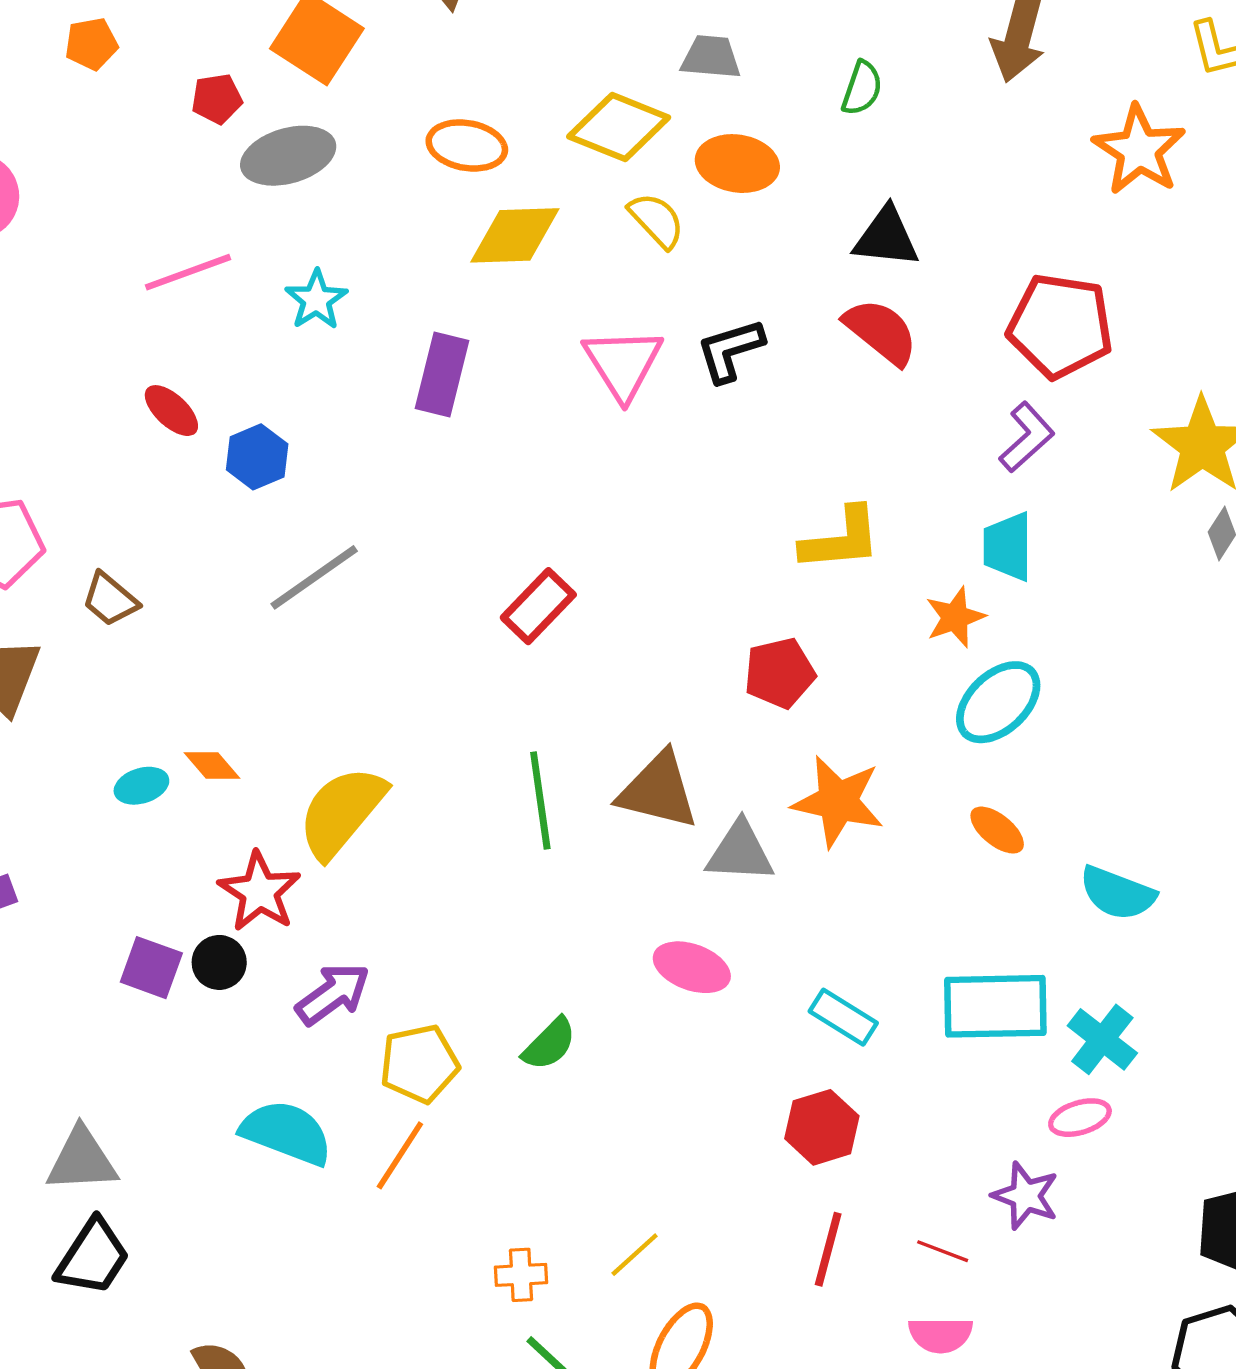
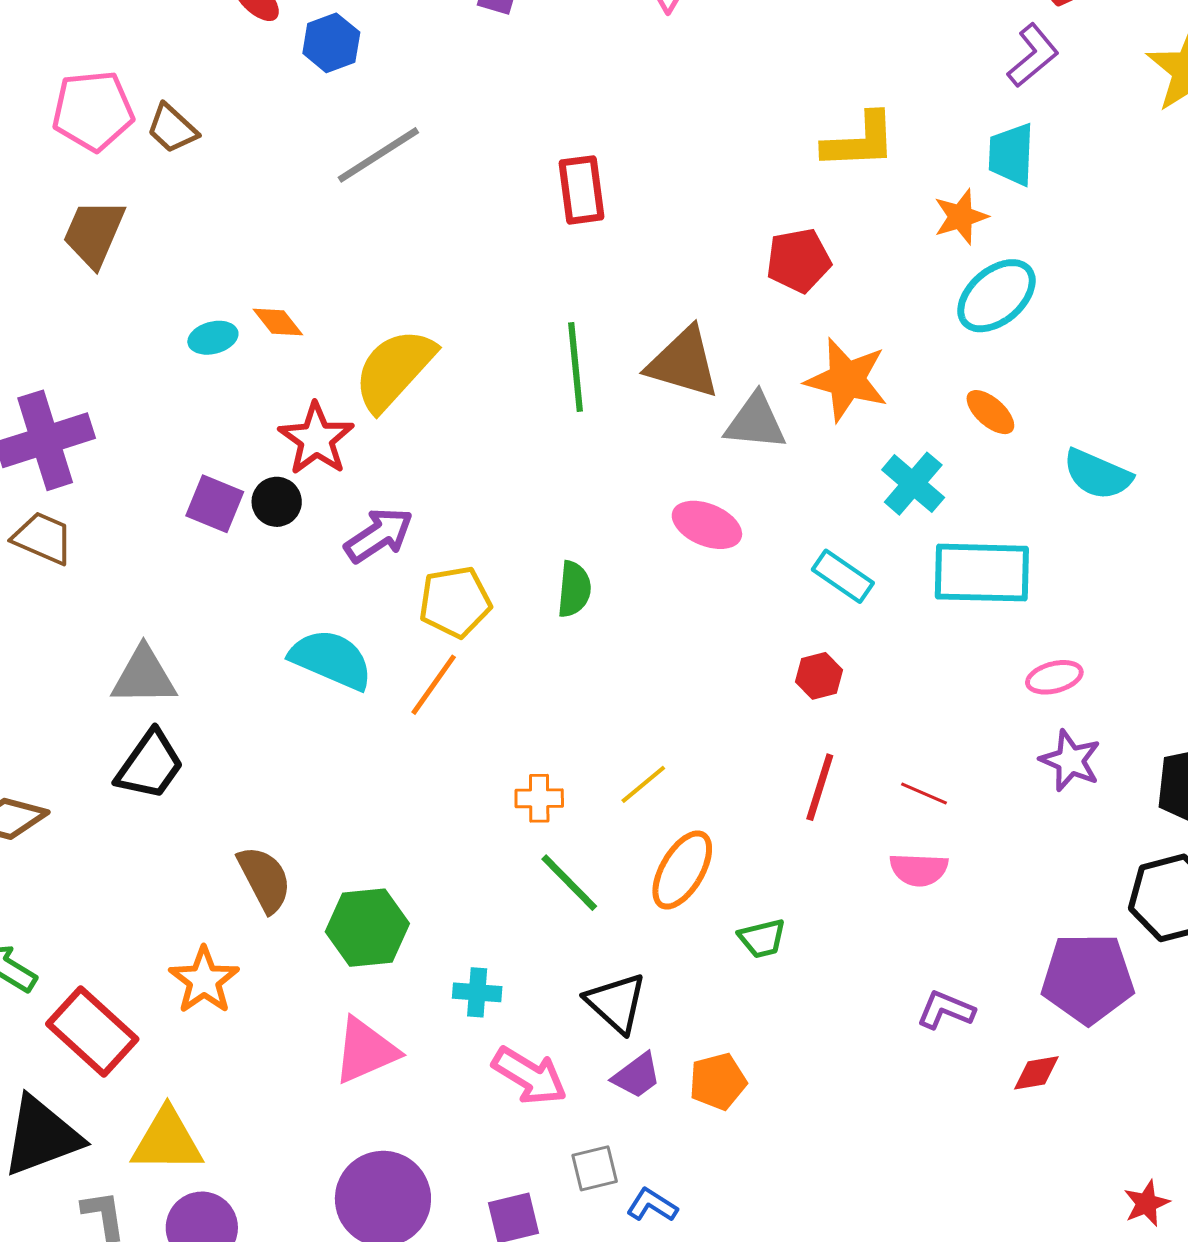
brown trapezoid: (110, 599) -> (172, 128), moved
red rectangle: (538, 606) -> (581, 190), turned -54
cyan cross: (1102, 1039) -> (913, 484), moved
green semicircle: (549, 1044) -> (574, 589), turned -42
red hexagon: (822, 1127) -> (819, 676), size x0.7
purple star: (1025, 1196) -> (1070, 761), moved

